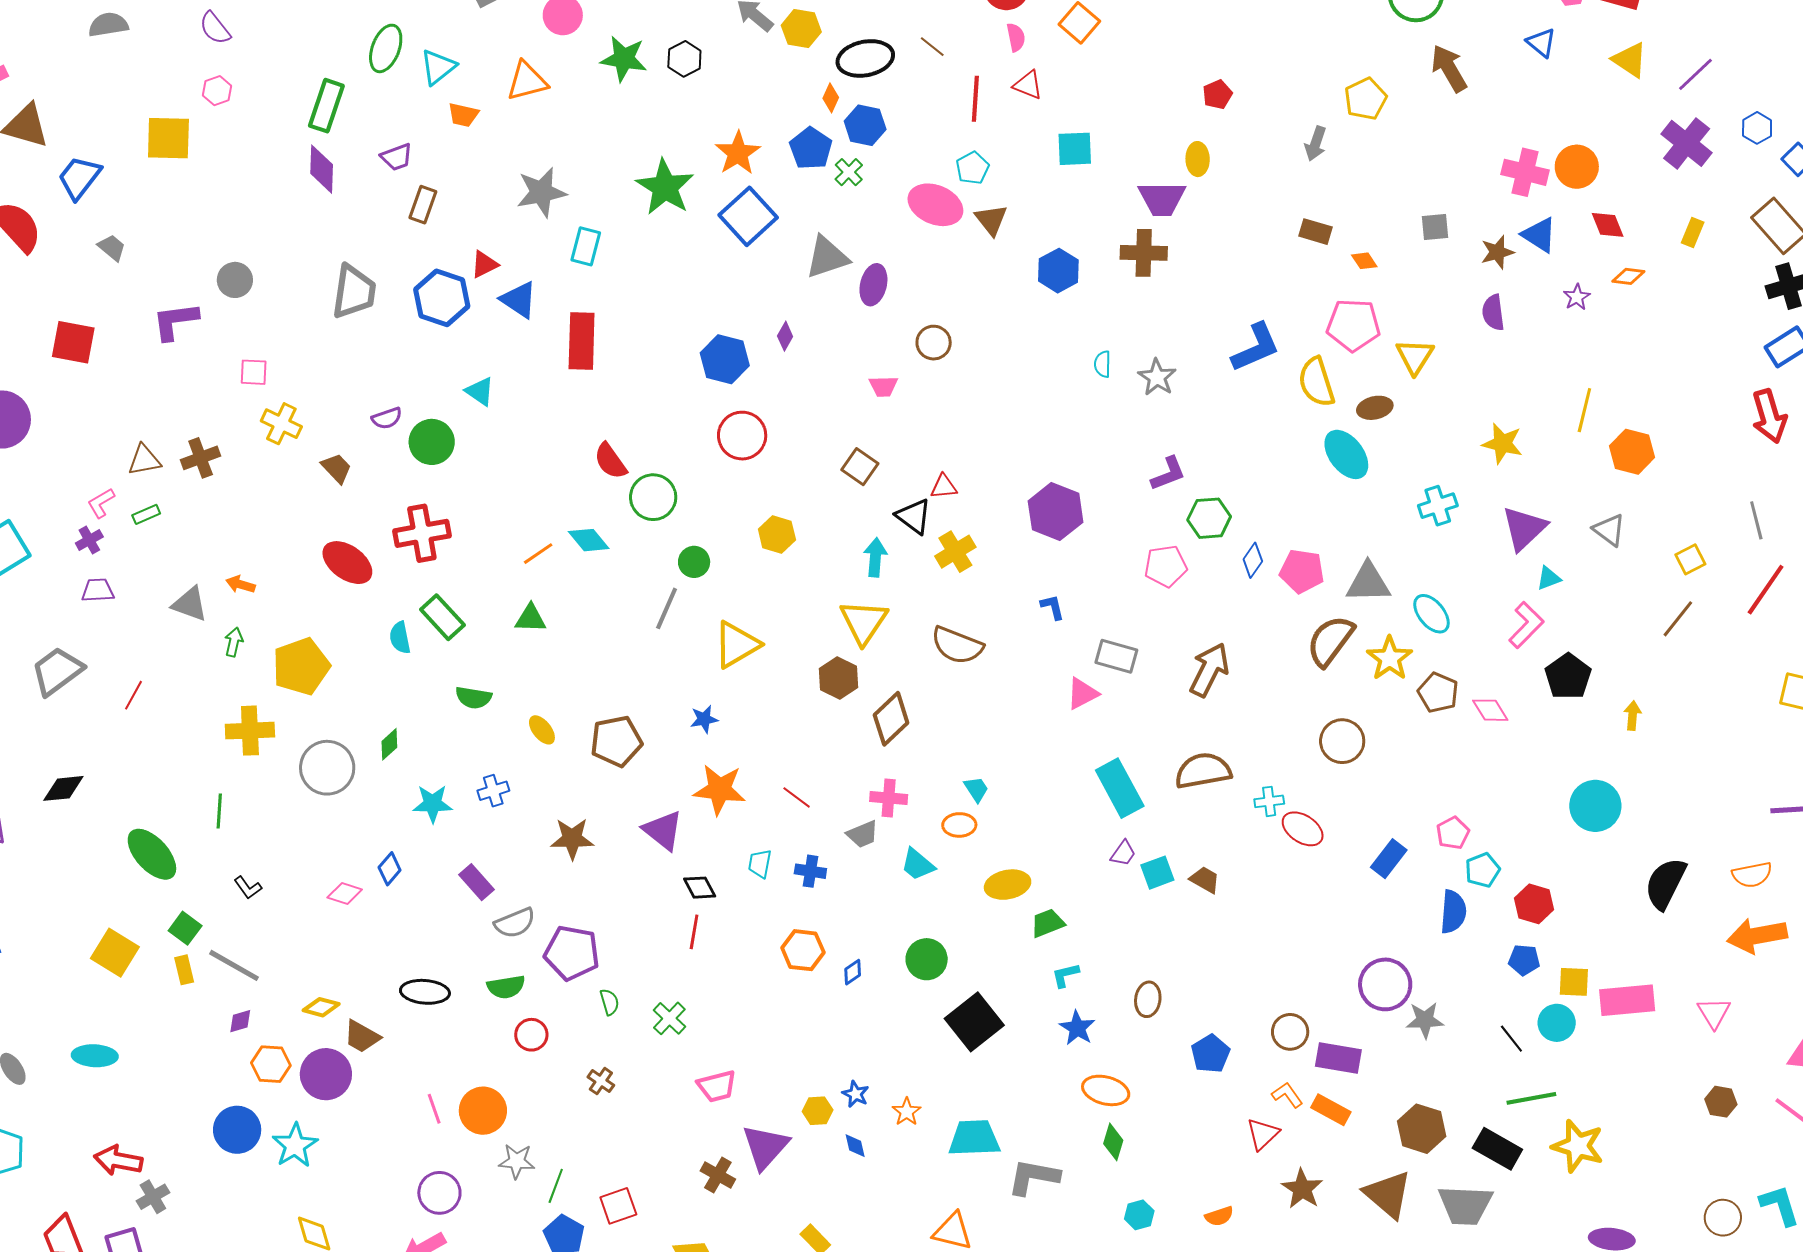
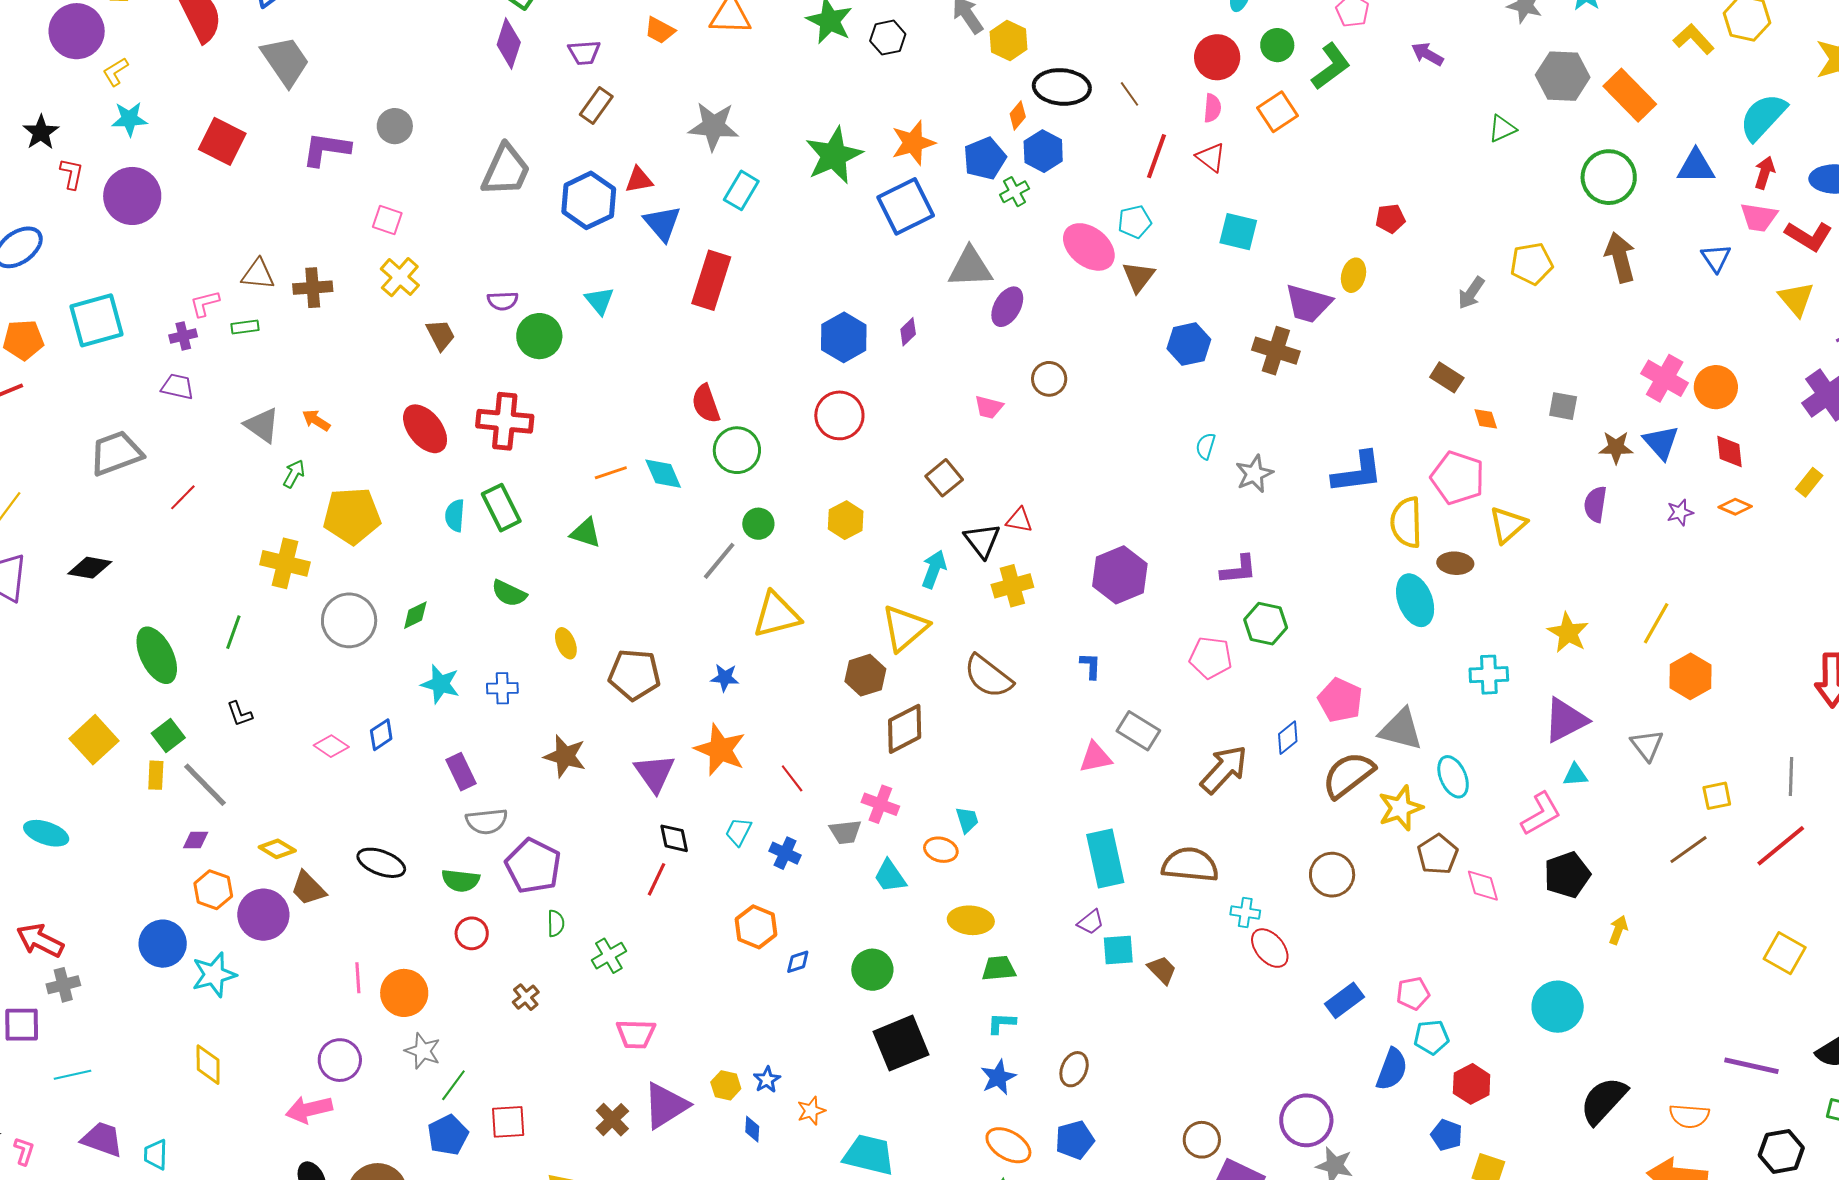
gray trapezoid: (112, 248) -> (285, 61), size x1.8
blue diamond: (1253, 560) -> (1288, 738), moved
blue pentagon: (1210, 1054) -> (1075, 1140), moved

